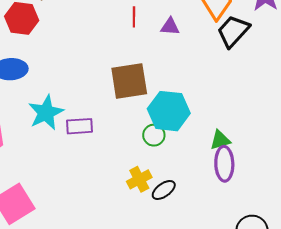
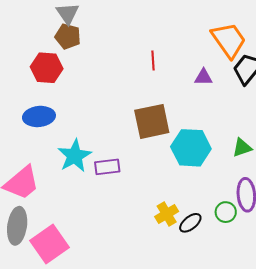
purple triangle: (170, 27) -> (203, 77), moved
green circle: (154, 135) -> (226, 212), moved
green triangle: (220, 140) -> (242, 148), moved

